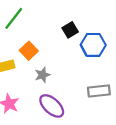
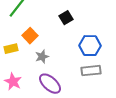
blue hexagon: (93, 45) -> (90, 46), moved

